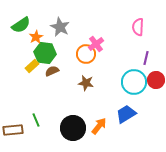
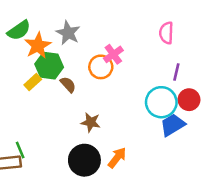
orange star: (36, 37) -> (38, 45), size x1.5
brown semicircle: (52, 71) -> (68, 85), moved, turned 72
brown star: (86, 83) -> (91, 122), moved
blue trapezoid: (126, 114) -> (173, 125), moved
green line: (36, 120) -> (20, 150), moved

